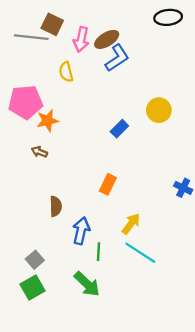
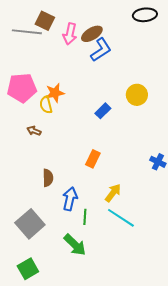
yellow semicircle: (66, 72) -> (46, 105), moved
orange star: (48, 121) -> (55, 93), moved
gray square: (35, 260) -> (30, 224), size x1.8
green square: (32, 288) -> (28, 269), moved

